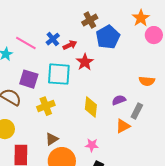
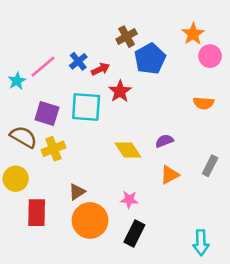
pink line: (26, 43) -> (43, 67), turned -70
orange semicircle: (147, 81) -> (203, 103), moved
yellow cross: (46, 106) -> (53, 149), moved
yellow diamond: (91, 107) -> (128, 150), turned -40
gray rectangle: (137, 111) -> (210, 166), moved

